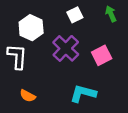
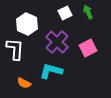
green arrow: (111, 14) -> (88, 12), moved
cyan L-shape: (83, 93) -> (51, 71), moved

